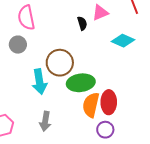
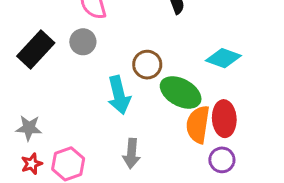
cyan diamond: (123, 41) -> (223, 58), moved
brown circle: (60, 63) -> (147, 65), size x0.7
green ellipse: (81, 83) -> (181, 92), turned 40

